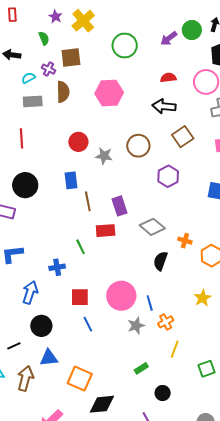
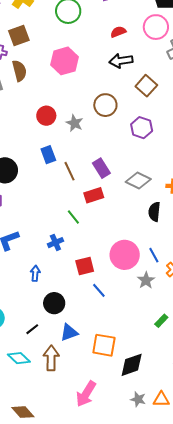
gray star: (104, 156) -> (74, 123), turned 30
blue arrow: (30, 292) -> (35, 273), size x0.7

